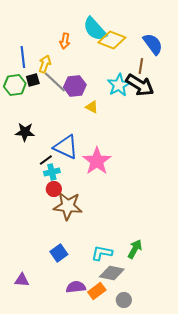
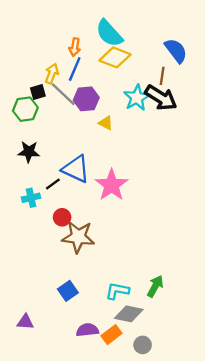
yellow diamond: (112, 40) -> (115, 57), moved
blue line: (23, 57) -> (75, 69), moved, turned 30
green hexagon: (15, 85) -> (25, 109), moved
cyan cross: (52, 172) -> (31, 198), moved

